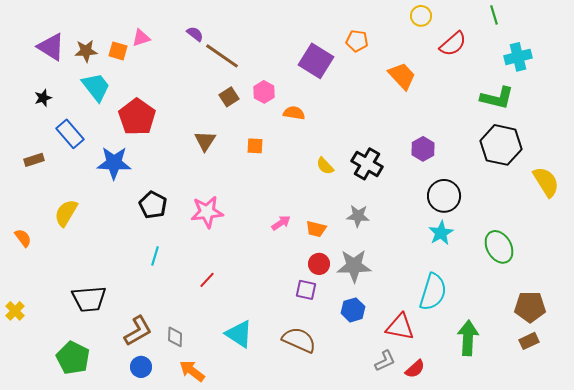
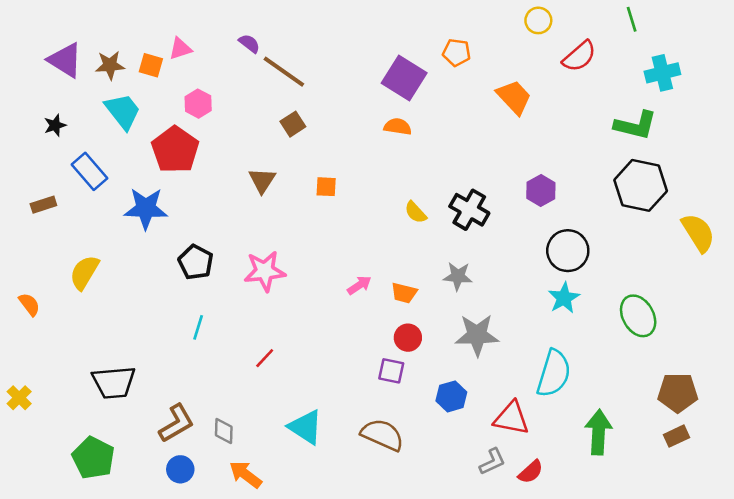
pink hexagon: (264, 92) -> (198, 104), moved
orange semicircle: (294, 113) -> (398, 127), moved
gray star: (354, 266) -> (477, 335), moved

